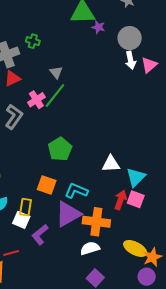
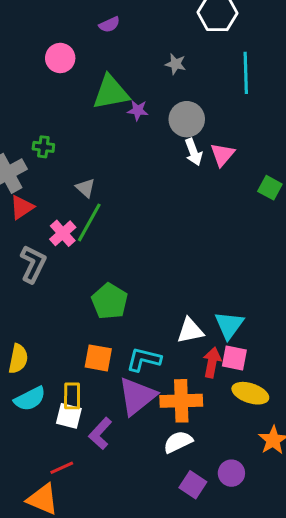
white triangle: (111, 164) -> (190, 331), moved
yellow ellipse: (135, 248) -> (250, 393), moved
purple circle: (147, 277) -> (231, 473), moved

